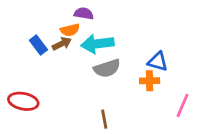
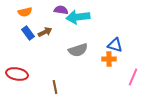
orange semicircle: (70, 30) -> (25, 12), moved
cyan arrow: (97, 44) -> (78, 17), moved
brown line: (104, 119) -> (55, 87), moved

